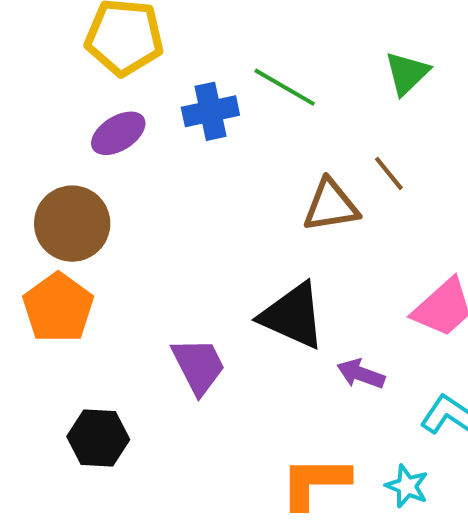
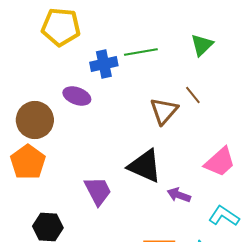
green line: (285, 87) -> (141, 52), turned -40
purple ellipse: (118, 133) -> (77, 96), moved, turned 52
brown triangle: (331, 205) -> (164, 111), turned -40

